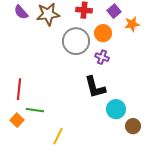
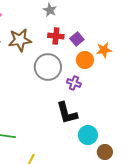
purple square: (114, 11) -> (77, 39), moved
orange circle: (103, 33) -> (85, 60), moved

